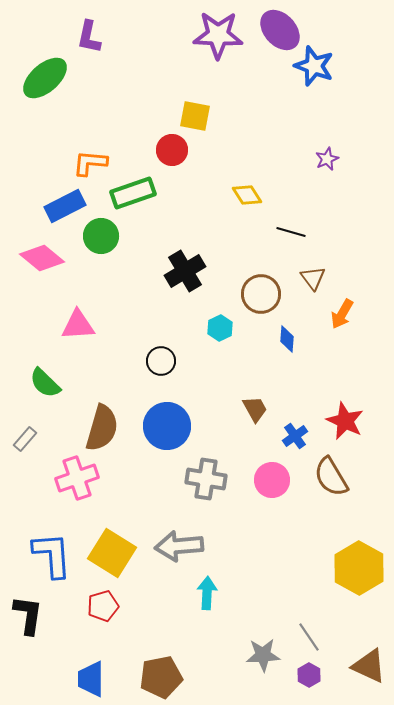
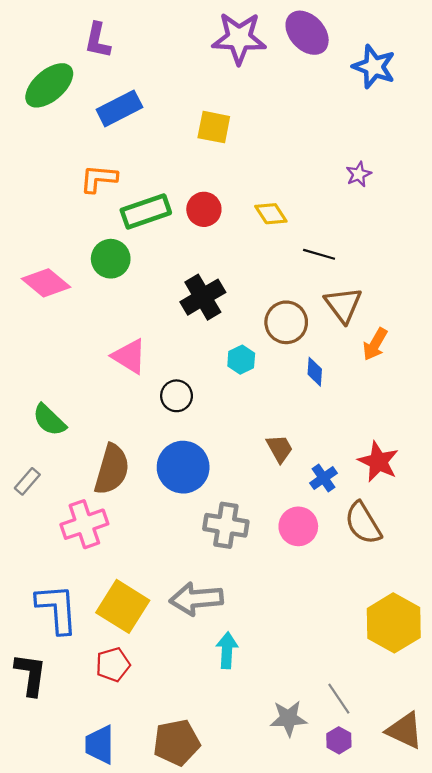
blue star: (314, 66) -> (374, 67), moved
red circle: (172, 150) -> (204, 209), moved
blue rectangle: (65, 206) -> (119, 108), moved
brown triangle: (313, 278) -> (343, 305), size x1.4
pink triangle: (78, 325) -> (129, 356), moved, turned 36

